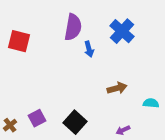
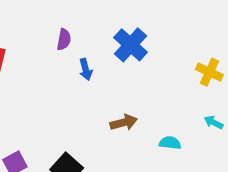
purple semicircle: (73, 27) -> (64, 39), size x0.6

